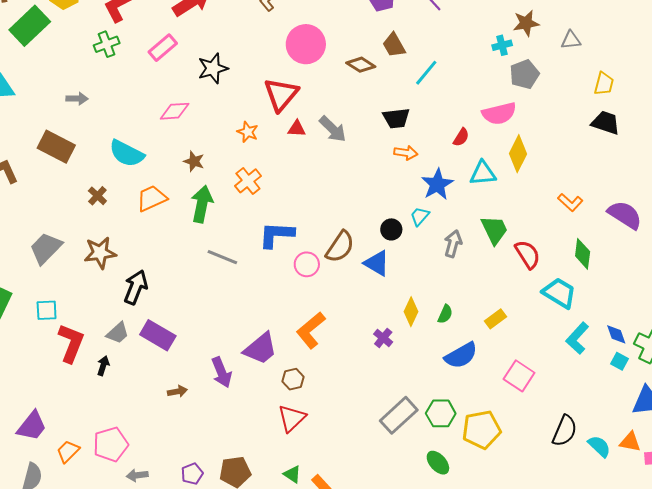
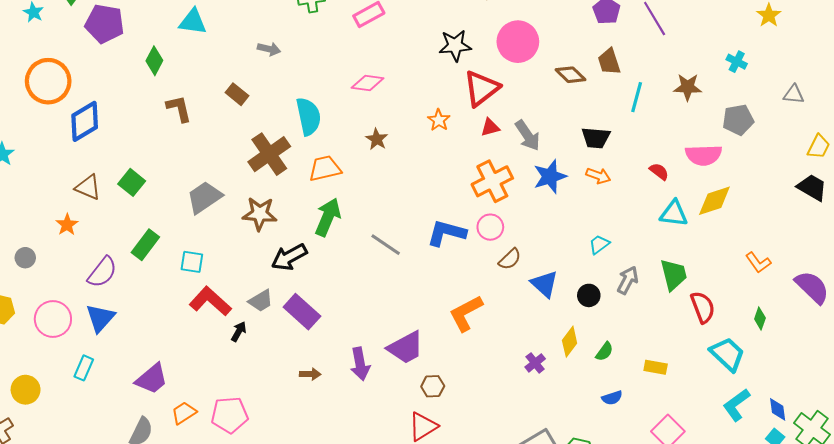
brown star: (526, 23) -> (688, 87), moved
cyan cross: (502, 45) -> (737, 62), moved, turned 30
black star: (213, 68) -> (455, 45), moved
cyan line: (426, 73) -> (637, 97), turned -36
red triangle: (297, 129) -> (490, 127), turned -30
red semicircle: (461, 137) -> (659, 172), turned -96
brown rectangle: (56, 147) -> (237, 94), size x0.6
cyan semicircle: (127, 153) -> (309, 116), turned -141
yellow diamond: (518, 154) -> (714, 201), turned 33
orange cross: (248, 181) -> (492, 181), moved, size x1.4
blue star: (437, 184) -> (550, 177), moved
brown cross: (97, 196) -> (269, 154), size x2.0
green arrow: (202, 204) -> (328, 217), moved
black circle: (391, 229) -> (589, 295), moved
brown semicircle: (340, 247) -> (510, 259), size x0.7
green diamond: (583, 254) -> (760, 319), size x0.7
pink circle: (307, 264) -> (490, 227), moved
black arrow: (136, 287) -> (289, 257), turned -152
yellow rectangle: (495, 319) -> (656, 367), turned 35
orange L-shape: (311, 330) -> (466, 313), moved
red L-shape: (71, 343) -> (210, 301), turned -81
blue semicircle: (461, 355) -> (612, 398), size x0.6

